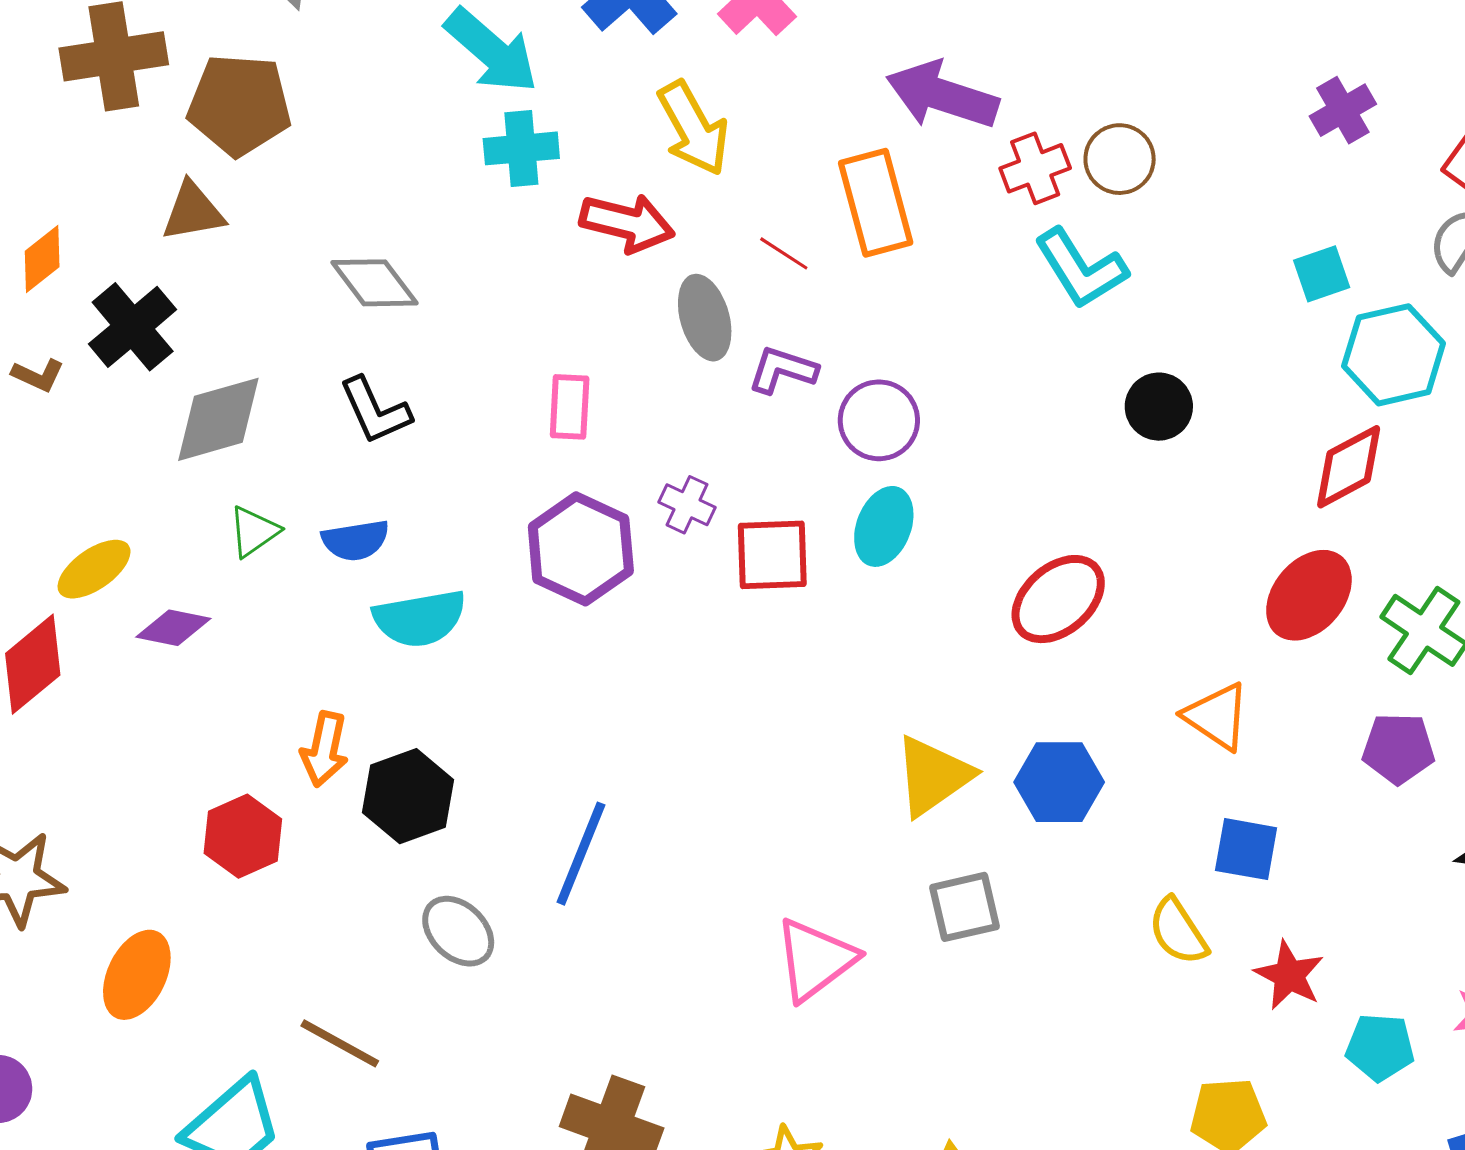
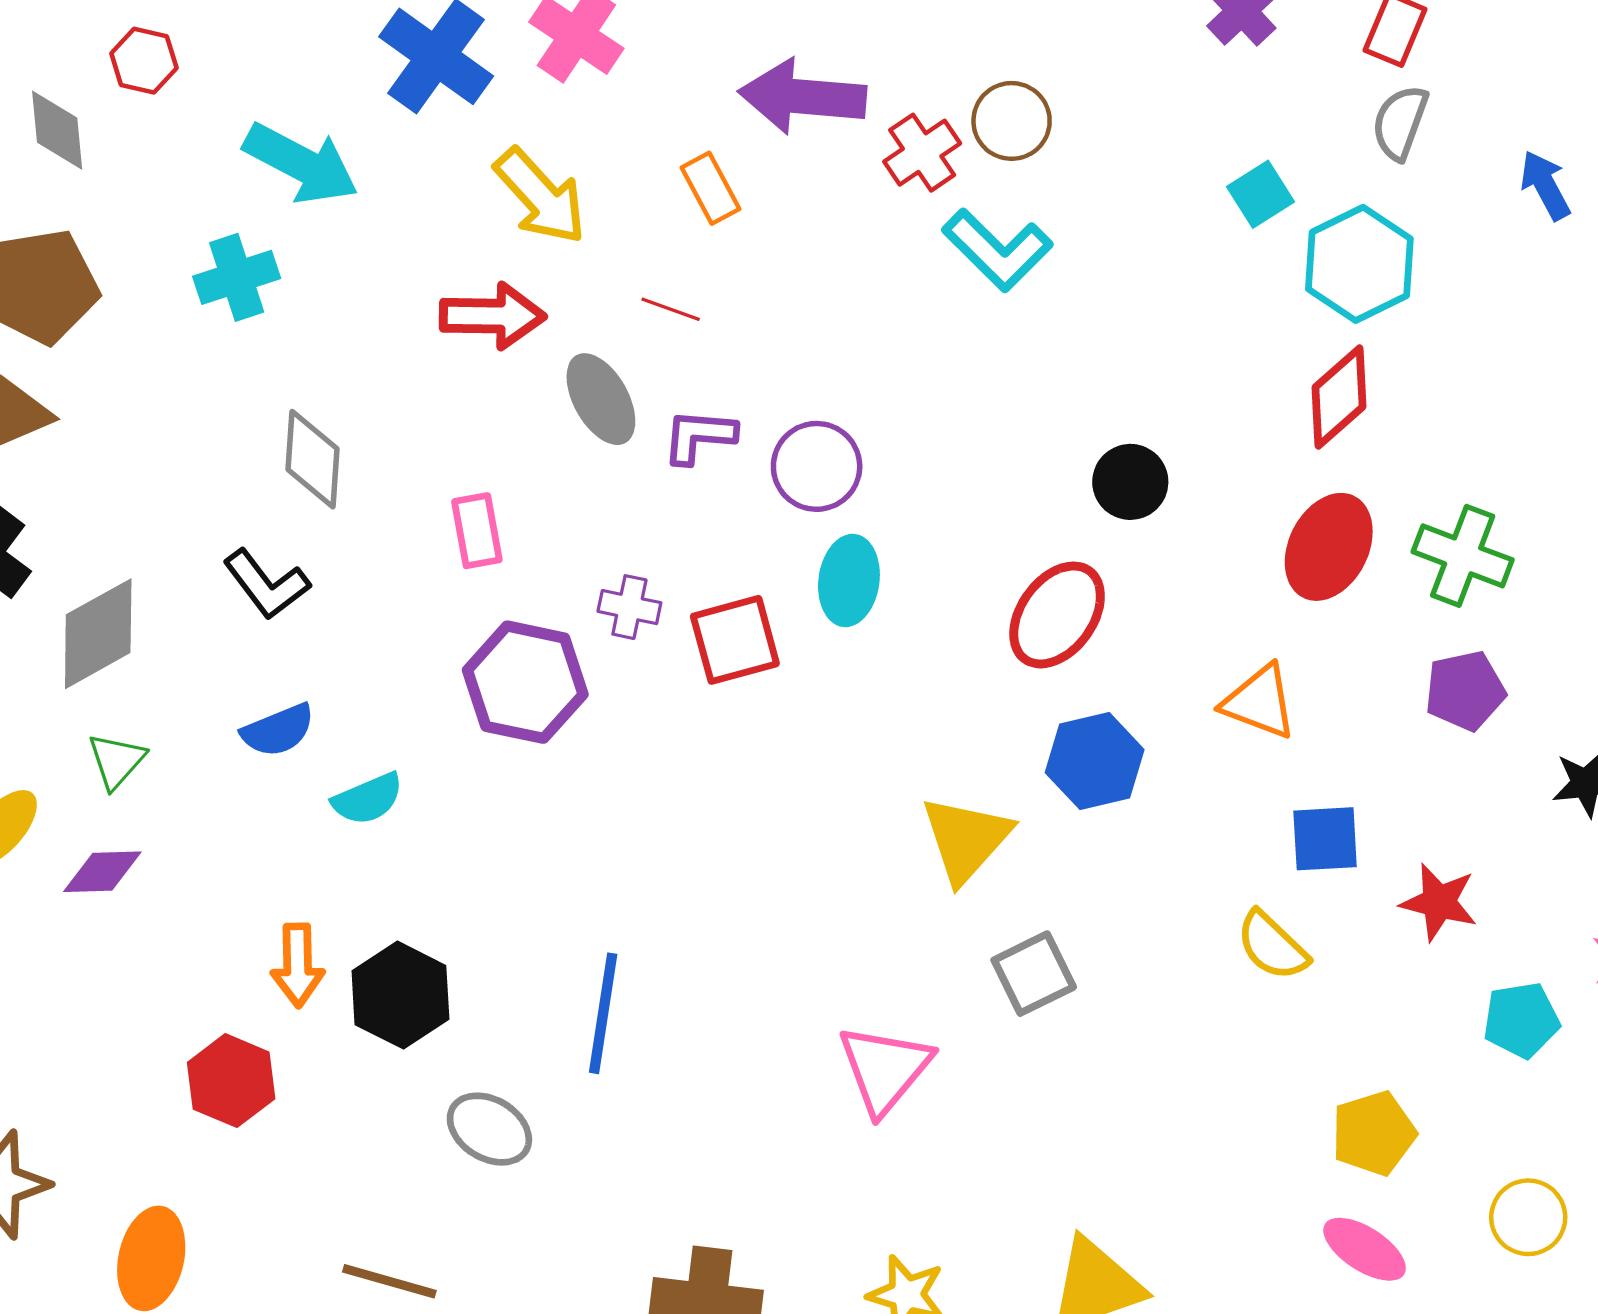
cyan cross: (521, 148) -> (237, 277), moved
orange rectangle: (876, 203) -> (710, 188), moved, size x0.6
gray diamond: (374, 283) -> (312, 459), moved, turned 54
black circle: (1159, 407) -> (1130, 482), moved
green triangle: (254, 532) -> (116, 761), moved
cyan semicircle: (420, 618) -> (368, 799), size x0.7
blue hexagon: (1059, 782) -> (1095, 761), moved
red star: (1289, 975) -> (1439, 902), moved

